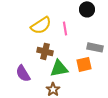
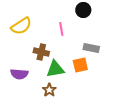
yellow semicircle: (41, 25) -> (21, 26), moved
purple semicircle: (23, 73) -> (19, 74), turned -54

